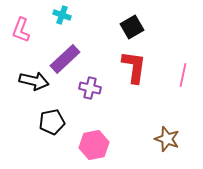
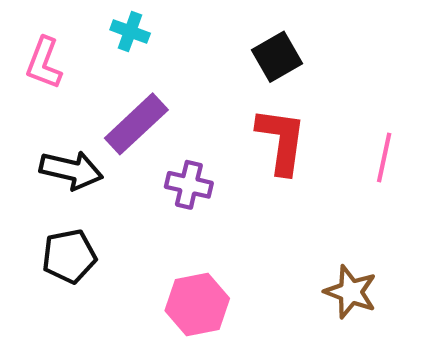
black pentagon: (52, 122) -> (69, 256), moved

